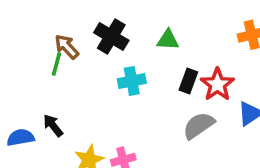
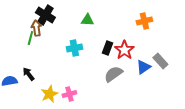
black cross: (111, 36) -> (45, 15), moved
green triangle: (168, 40) -> (87, 20), moved
brown arrow: (67, 47) -> (36, 28), turned 35

